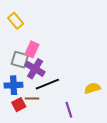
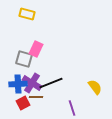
yellow rectangle: (16, 21) -> (27, 14), moved, turned -35
purple cross: (35, 69) -> (32, 83), moved
yellow semicircle: (92, 88) -> (95, 87), turned 70

